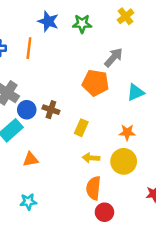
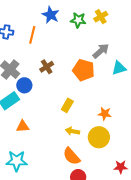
yellow cross: (126, 16) -> (101, 17), moved
cyan triangle: (135, 92) -> (119, 68), moved
brown cross: (51, 110) -> (47, 67), moved, turned 32
orange semicircle: (93, 188) -> (72, 156), turned -54
cyan star: (28, 202) -> (17, 161), size x1.5

